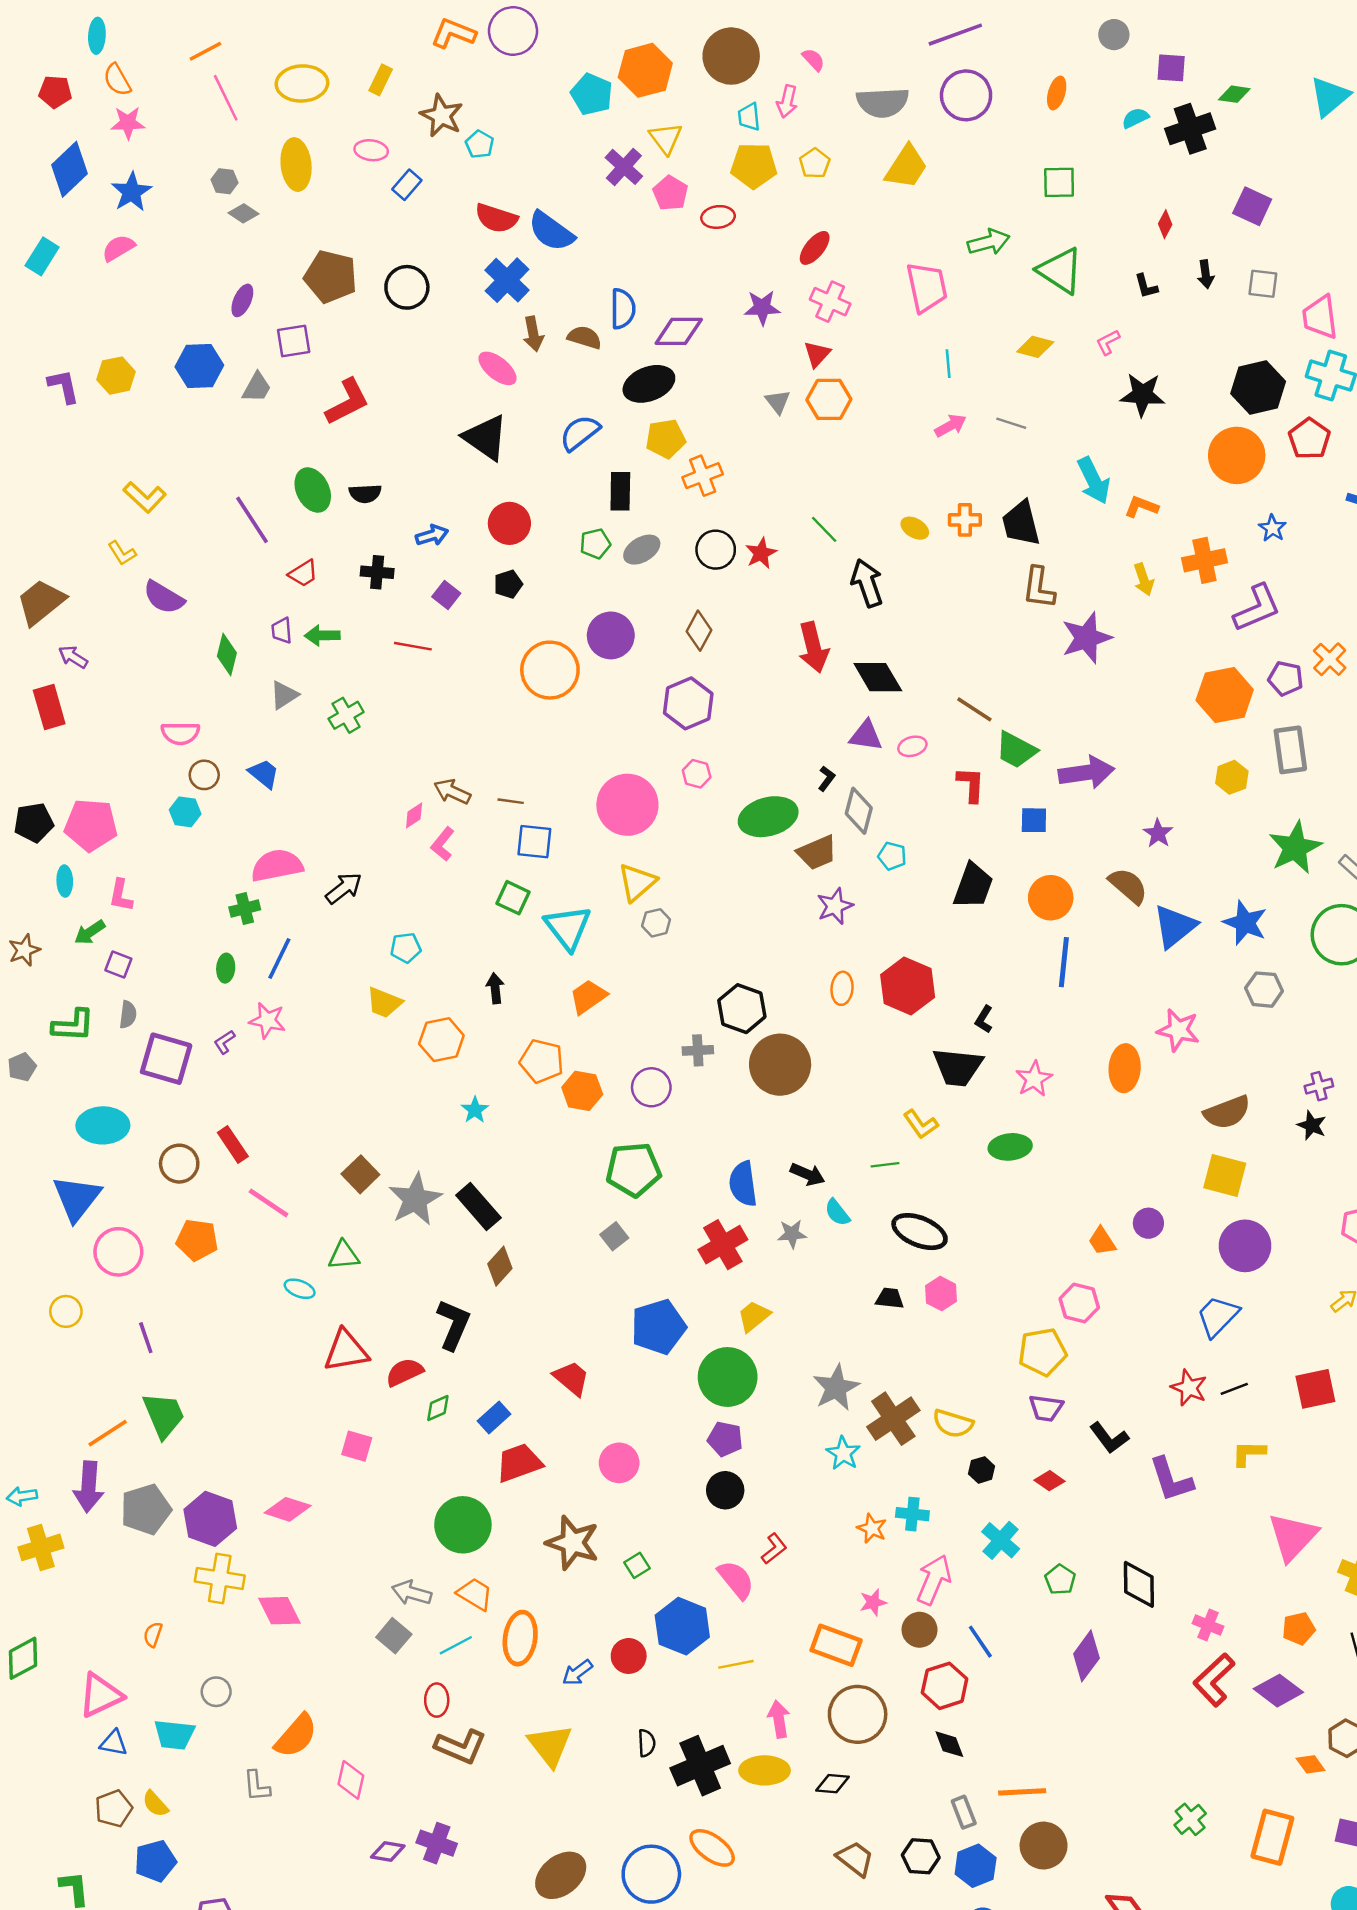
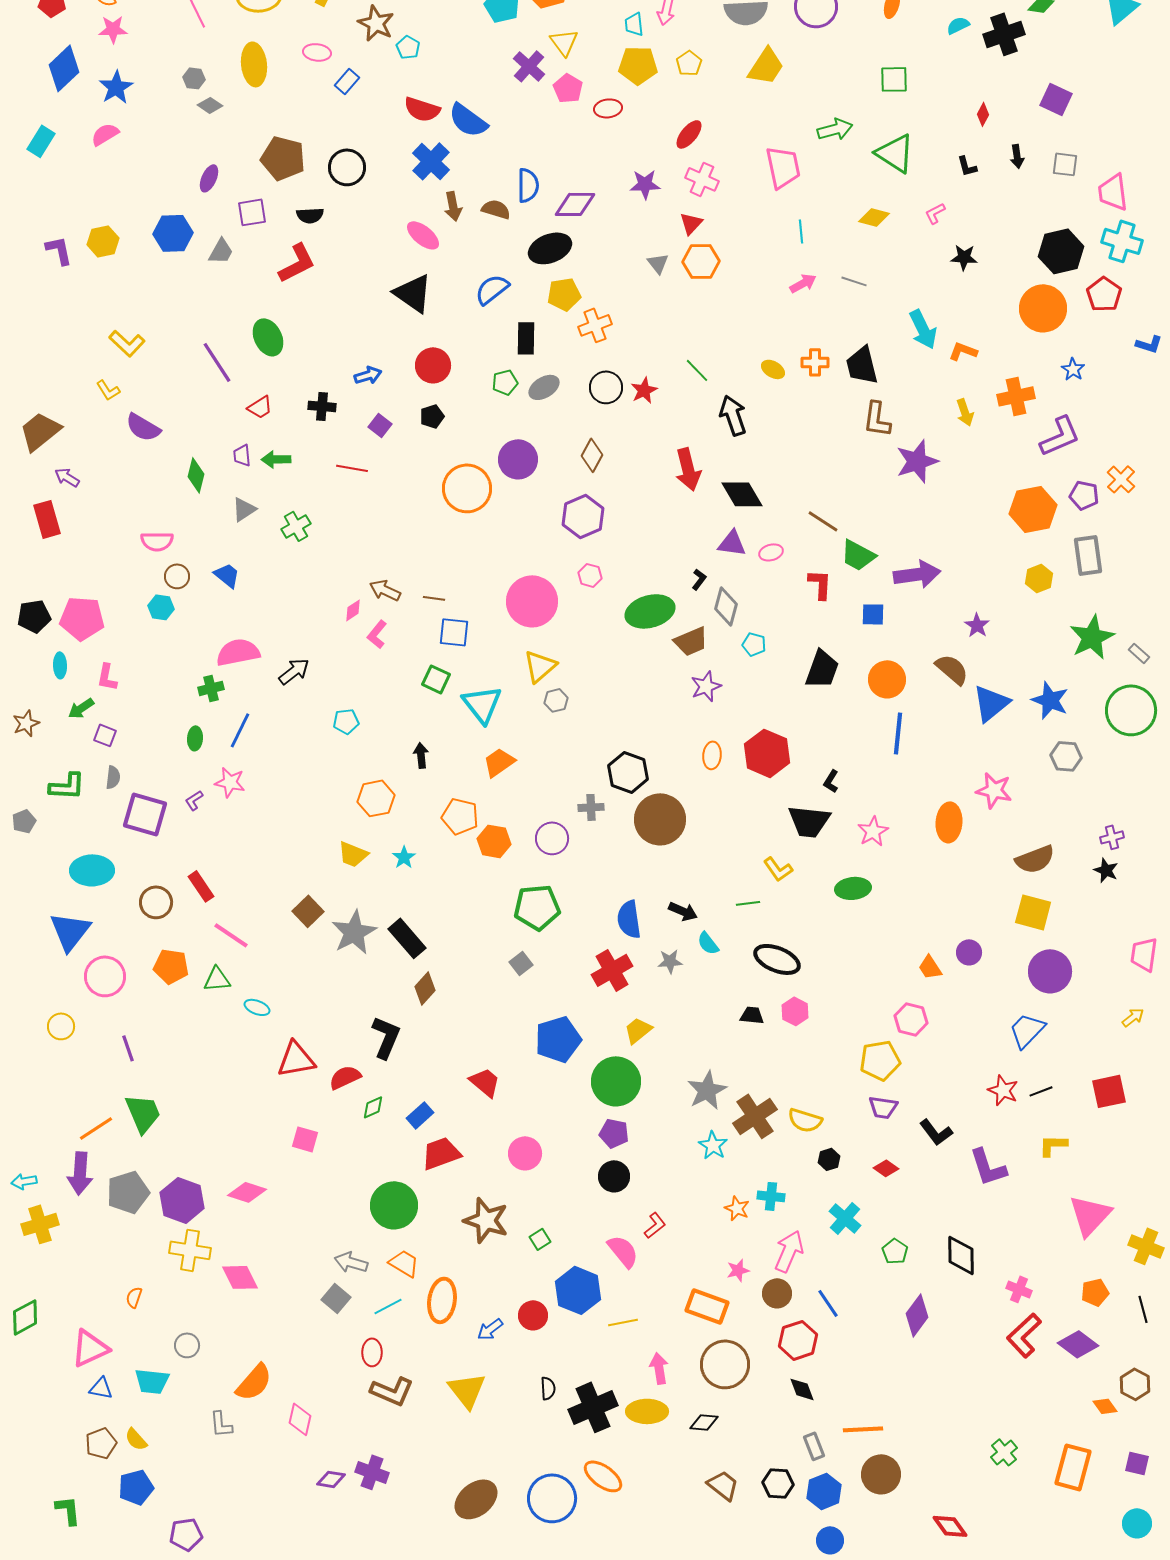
black star: (1142, 395) -> (964, 257), size x0.7
black semicircle: (365, 494) -> (310, 215), moved
yellow trapezoid: (384, 1003) -> (353, 854), moved
green triangle: (344, 1255) -> (217, 979), moved

